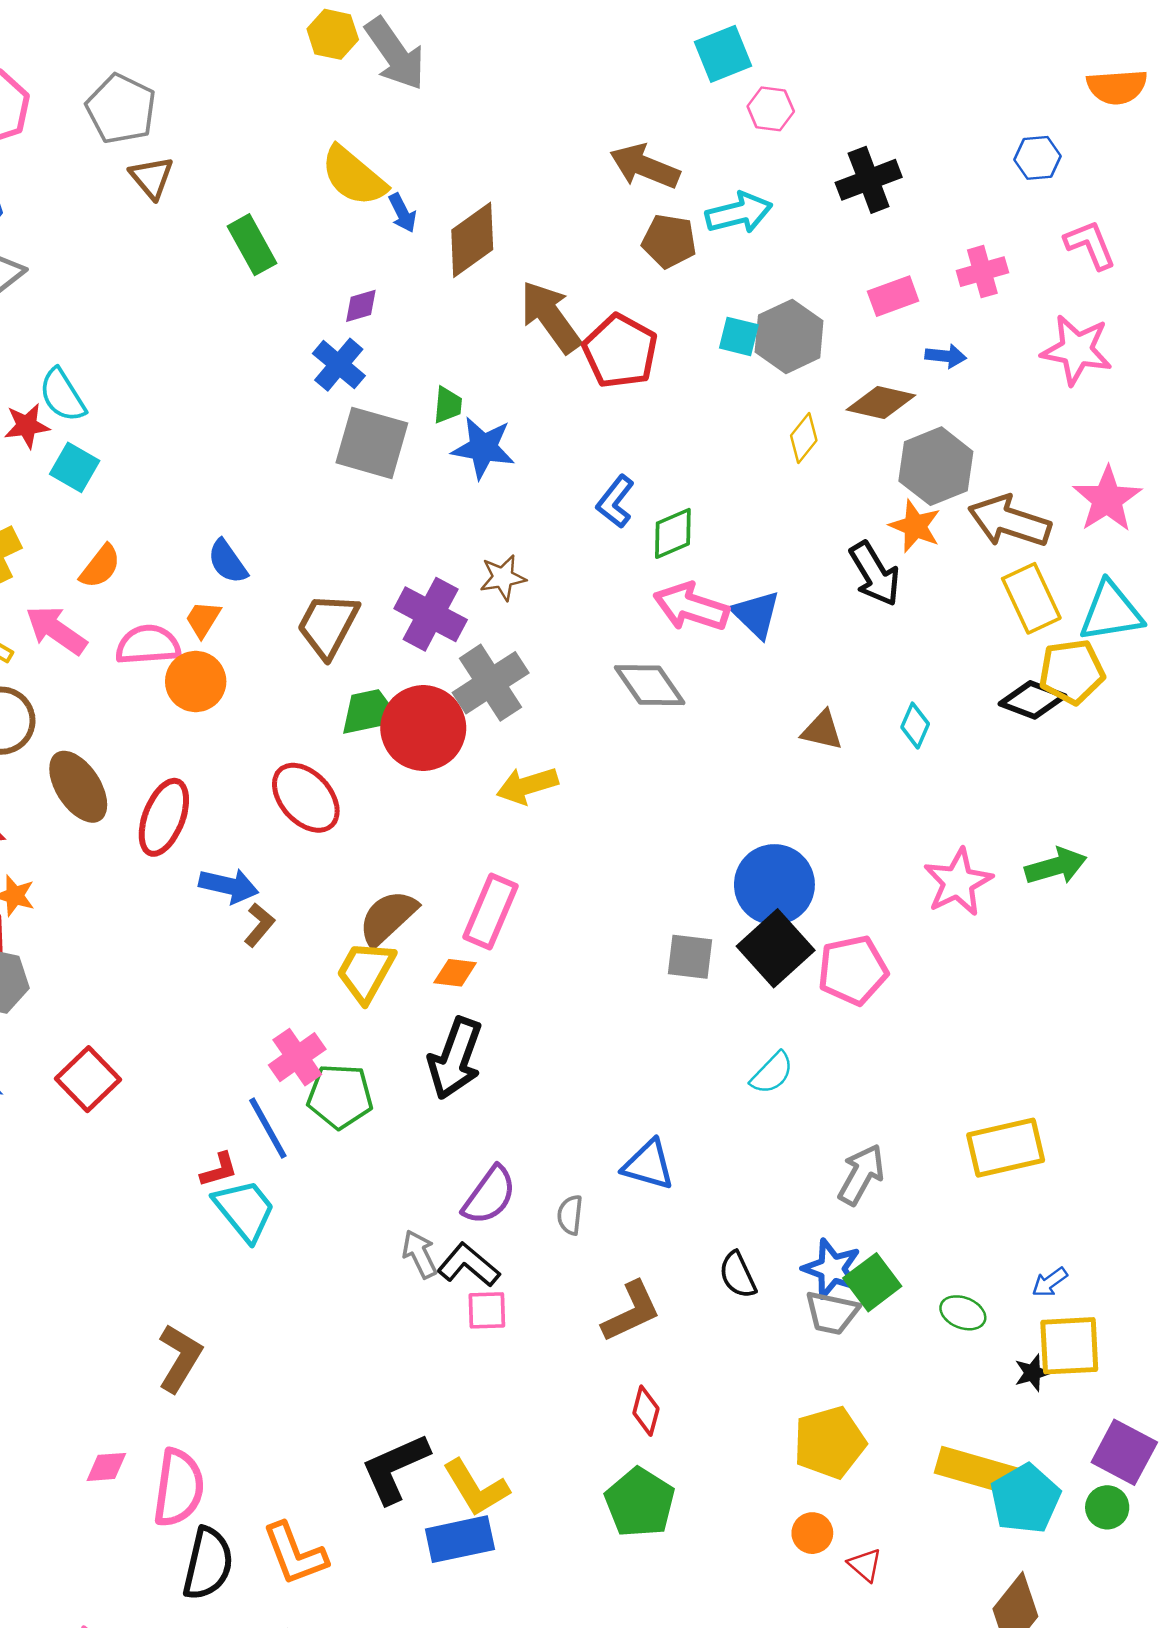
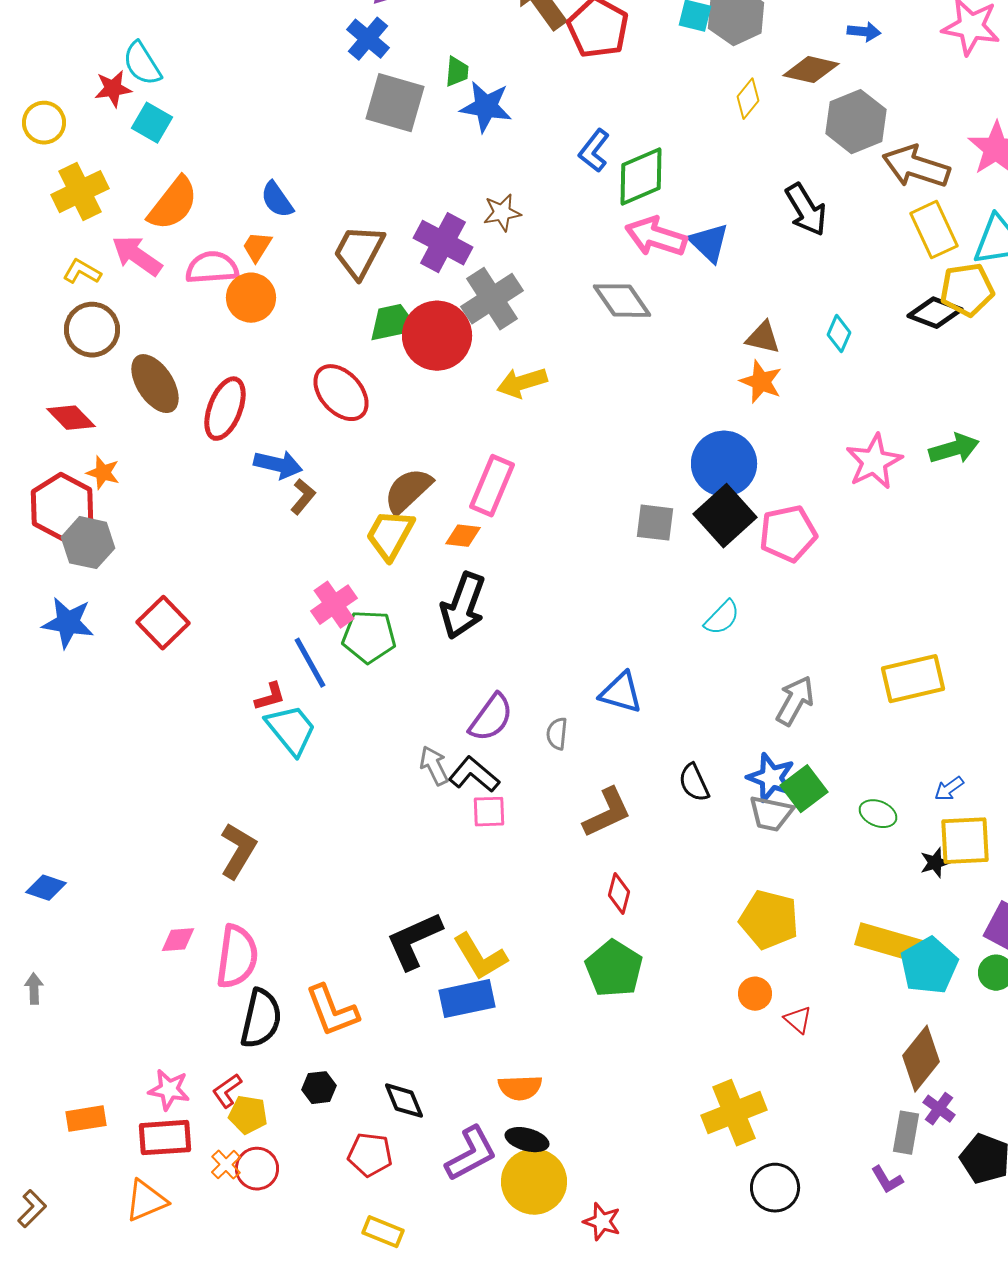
orange star: (915, 526) -> (761, 382), moved
green diamond: (673, 533) -> (641, 177), size x1.4
orange semicircle: (100, 566) -> (173, 204), size x1.5
yellow pentagon: (829, 1443) -> (769, 920), turned 30

